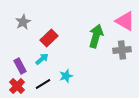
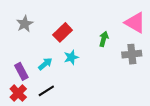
green arrow: (96, 36) -> (104, 39), size x0.6
red rectangle: (49, 38) -> (63, 32), moved
cyan star: (66, 76) -> (71, 57), moved

